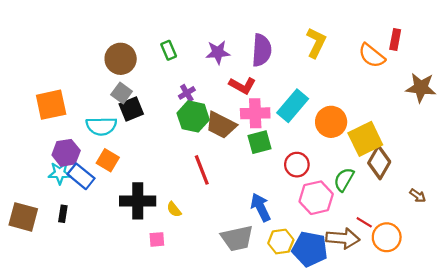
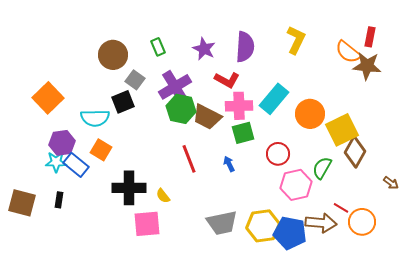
purple star: (218, 52) -> (204, 49), turned 30
brown star: (421, 88) -> (367, 66), moved
gray square: (122, 93) -> (135, 80), moved
purple cross: (187, 93) -> (175, 87), size x2.0
orange square: (51, 105) -> (48, 98), turned -32
blue arrow: (261, 207) -> (229, 164), moved, size x0.6
pink square: (157, 239) -> (147, 224), size x1.8
yellow hexagon: (281, 242) -> (263, 226), size x1.4

